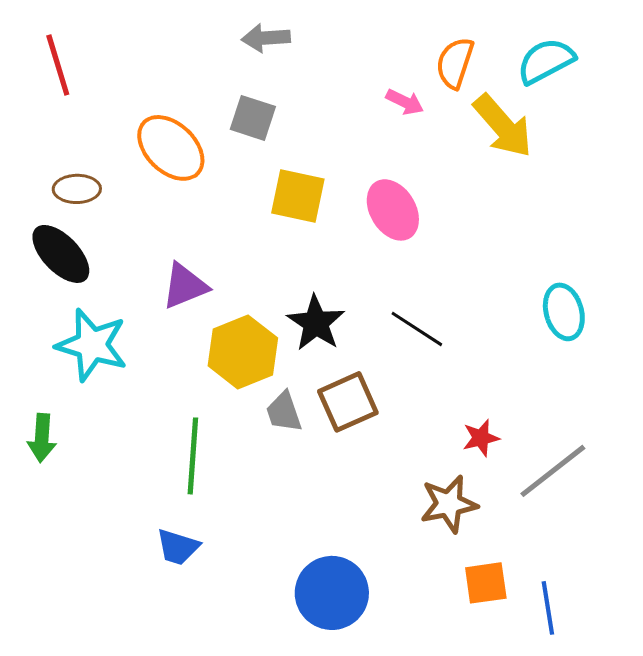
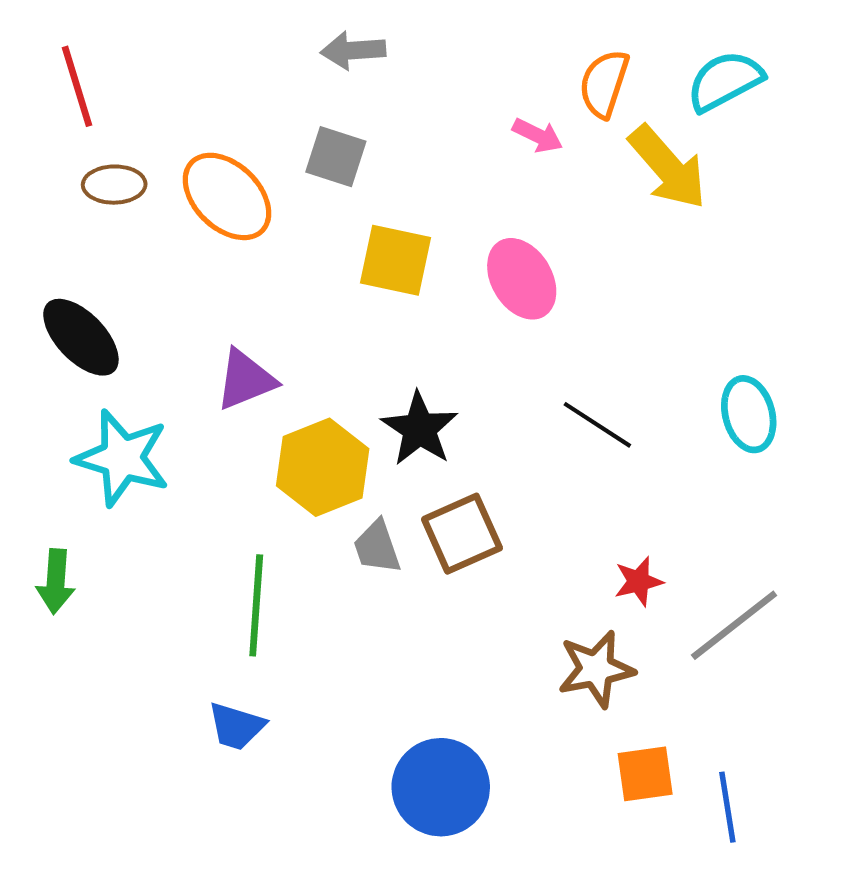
brown ellipse: (77, 189) -> (114, 185), moved
black line: (417, 329) -> (597, 425), moved

